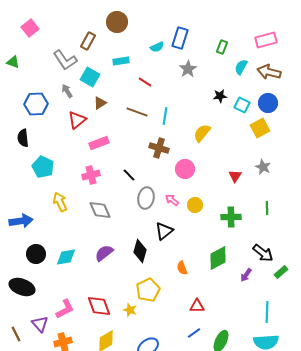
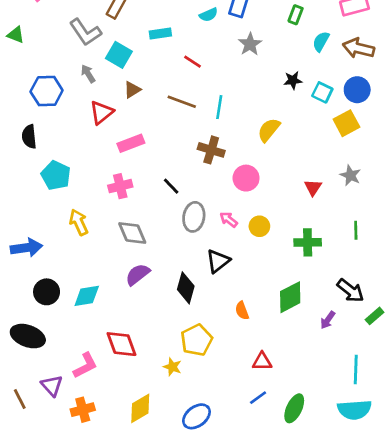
purple semicircle: (104, 253) -> (138, 274), moved
red diamond: (99, 306) -> (122, 344), moved

